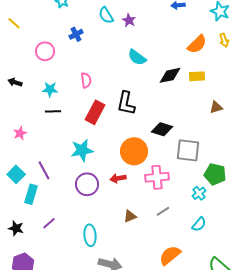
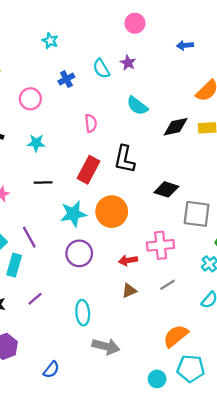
cyan semicircle: (106, 15) -> (101, 69), moved
pink semicircle: (86, 80) -> (91, 123), moved
black line: (53, 111) -> (43, 182), moved
orange circle: (134, 151) -> (112, 212), moved
red arrow: (118, 178) -> (128, 260), moved

